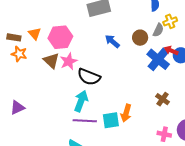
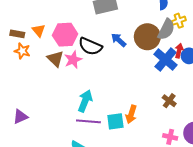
gray semicircle: (158, 30) -> (166, 29), size x1.5
brown circle: (140, 38) -> (147, 37), size x1.6
red arrow: (171, 51) -> (179, 51), turned 80
black semicircle: (89, 77) -> (90, 46), moved
purple triangle: (17, 108) -> (20, 117), moved

